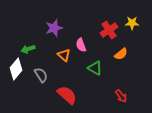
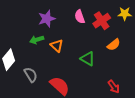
pink semicircle: (81, 45) -> (80, 17), moved
green arrow: (28, 49) -> (37, 40), moved
gray semicircle: (41, 75) -> (31, 75), moved

